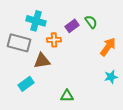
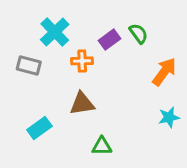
cyan cross: (36, 21) -> (55, 32), turned 30
gray rectangle: (19, 43) -> (29, 66), size x0.7
brown triangle: (42, 61) -> (82, 104), moved

